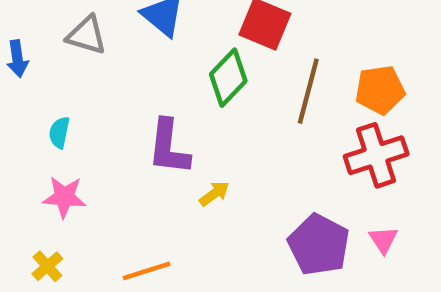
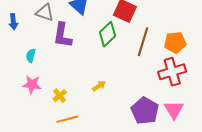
purple L-shape: (169, 147) -> (62, 35), moved
pink triangle: (383, 240) -> (174, 110), size x1.5
yellow cross: (47, 266) -> (60, 96), moved

